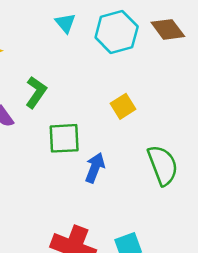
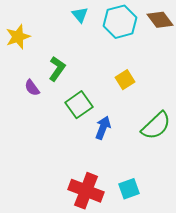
green square: (64, 138) -> (79, 105), turned -32
green semicircle: (163, 165) -> (156, 126), turned 68

